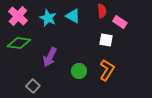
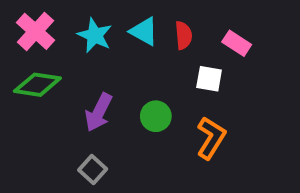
red semicircle: (102, 11) -> (183, 35), moved
green circle: (79, 71) -> (156, 116), moved
gray square: (33, 86) -> (93, 169), moved

